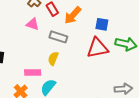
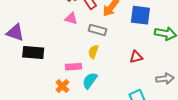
blue square: (102, 24) -> (140, 15), size x1.5
red triangle: (97, 48) -> (136, 57), moved, size x0.6

